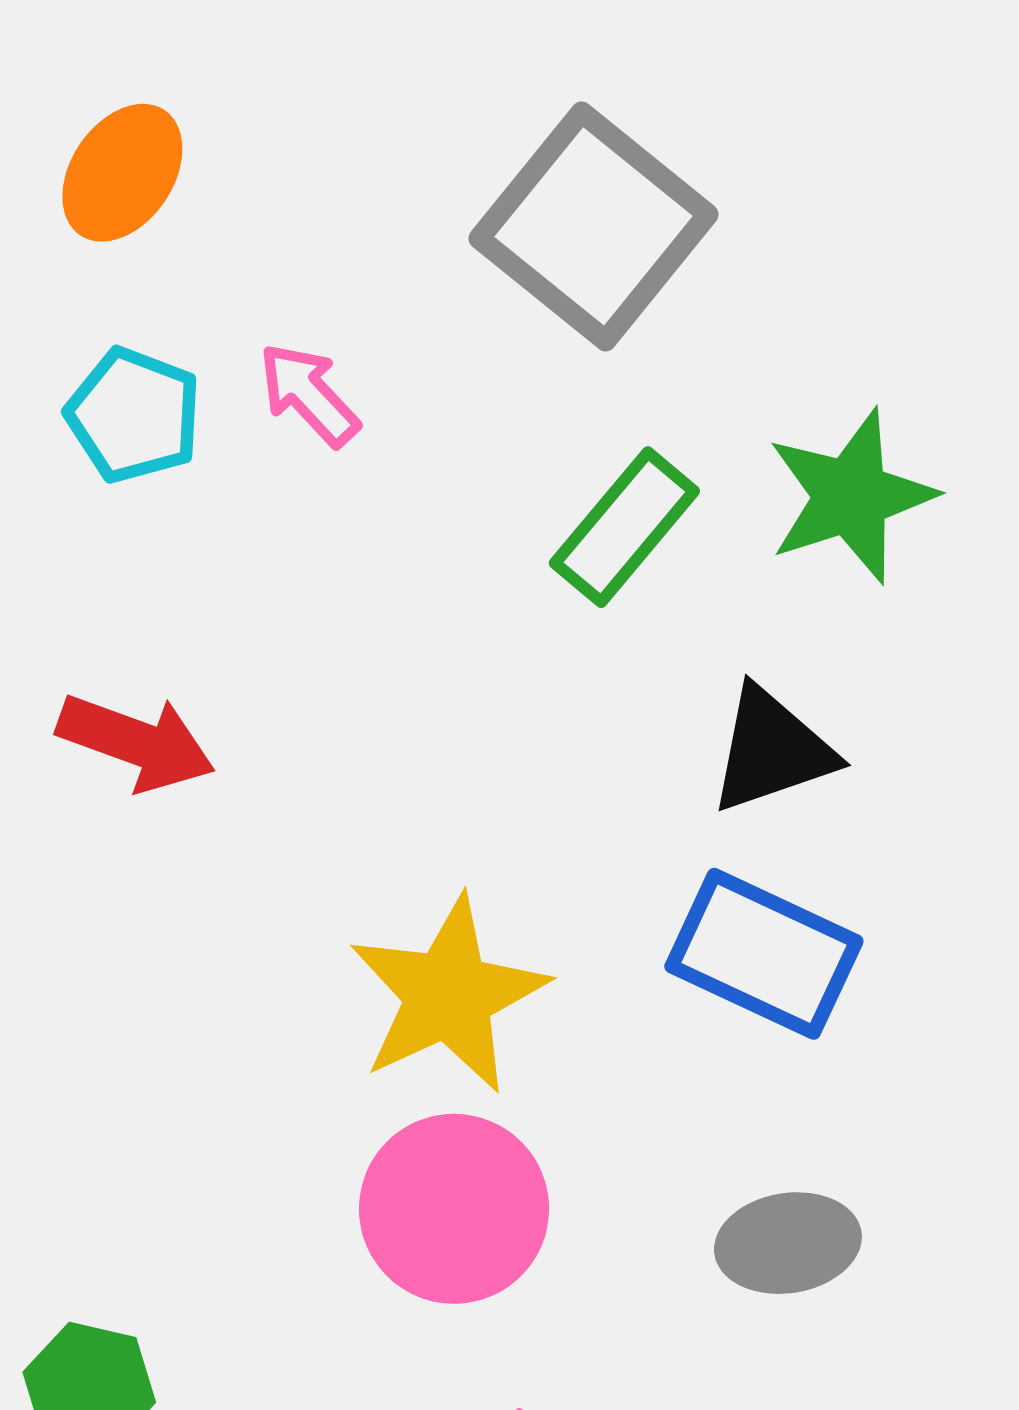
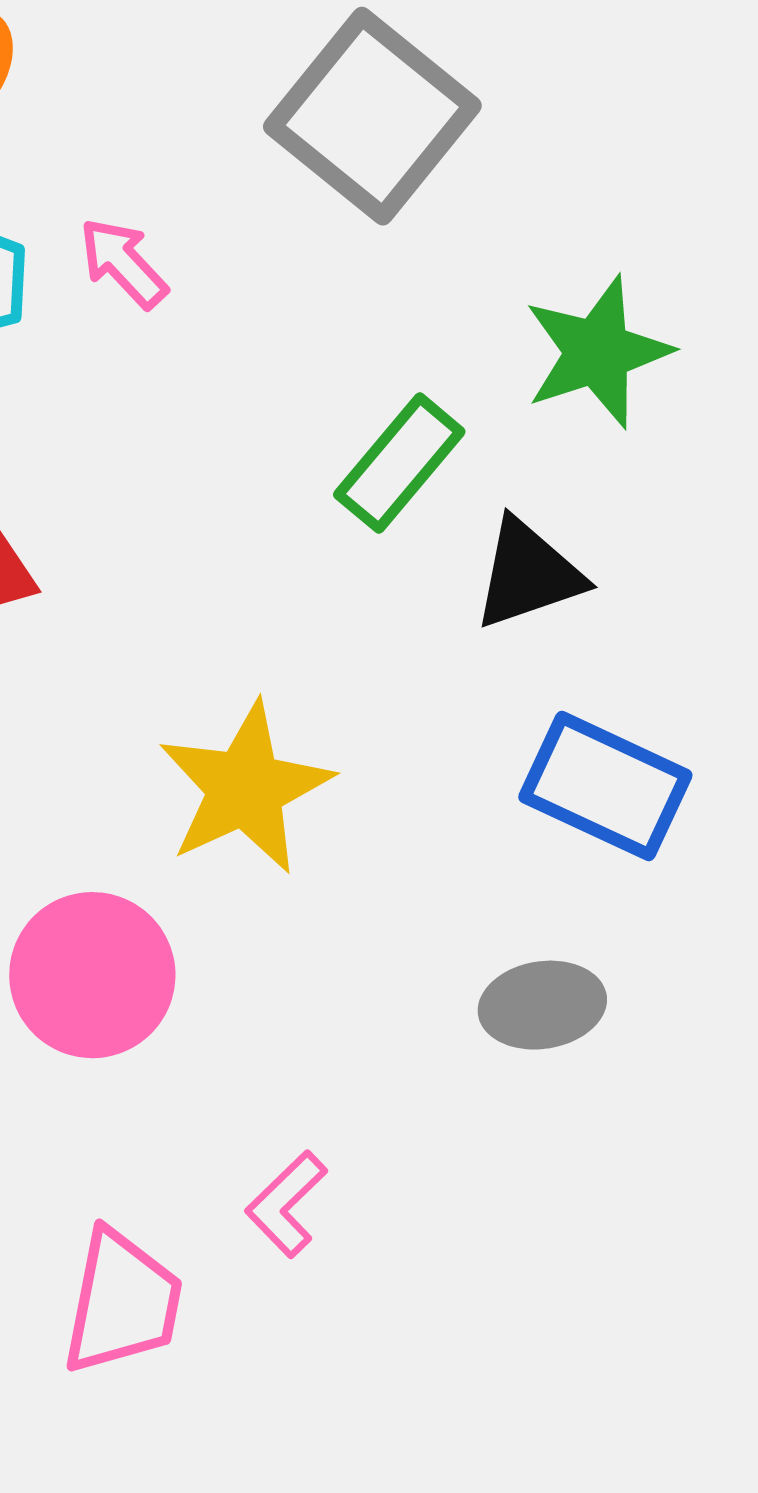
green rectangle: (624, 527) -> (399, 463), moved
blue rectangle: (764, 954) -> (605, 786), moved
pink circle: (454, 1209) -> (92, 975), moved

